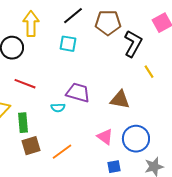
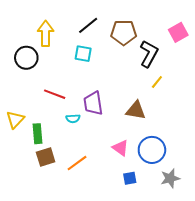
yellow line: (149, 72) -> (157, 82), moved, turned 72
red line: (25, 84) -> (55, 94), moved
purple trapezoid: (78, 93) -> (93, 103), turned -115

